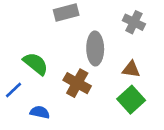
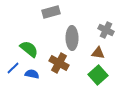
gray cross: (134, 22) -> (106, 30), moved
blue semicircle: (40, 112) -> (32, 74), moved

